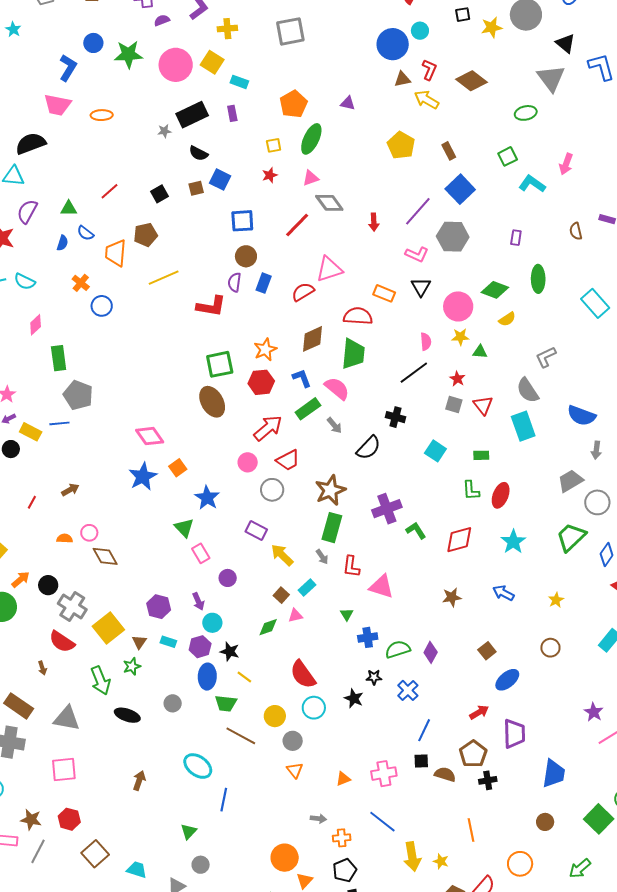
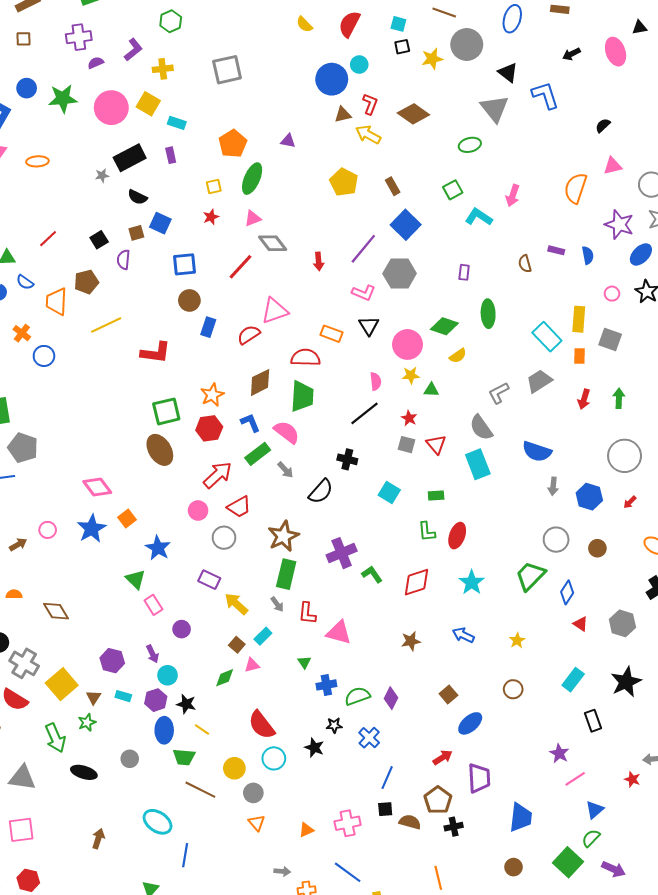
purple semicircle: (234, 282) -> (123, 260), moved
gray trapezoid: (570, 481) -> (539, 381), moved
pink circle: (89, 533) -> (48, 530), moved

